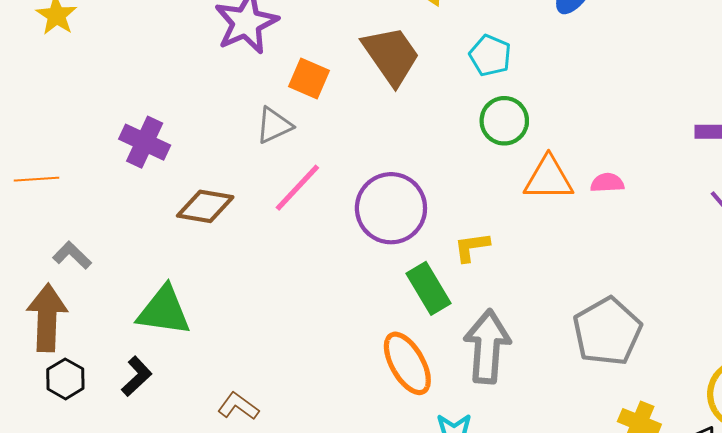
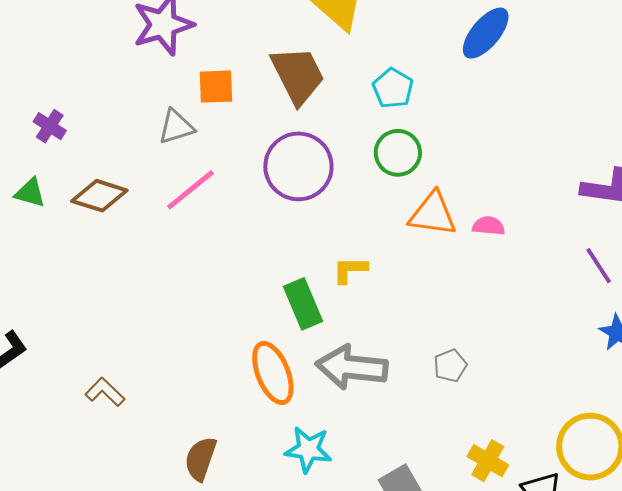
orange square: (309, 78) -> (216, 87), turned -33
purple cross: (145, 142) -> (50, 126), size x0.7
purple circle: (391, 208) -> (298, 166), moved
green triangle: (164, 311) -> (30, 193), moved, size x0.6
gray pentagon: (607, 331) -> (450, 366), moved, size x0.5
gray arrow: (487, 346) -> (352, 367), turned -96

